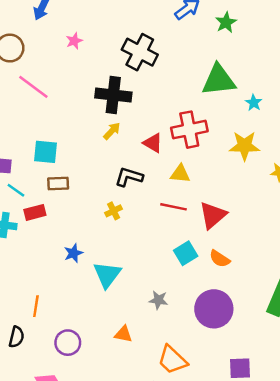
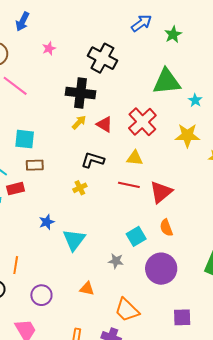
red cross: (189, 130) -> (142, 122), turned -32
red triangle: (153, 143) -> (104, 124), moved
cyan square: (186, 253) -> (136, 236), moved
orange semicircle: (220, 259) -> (166, 228), turned 36

